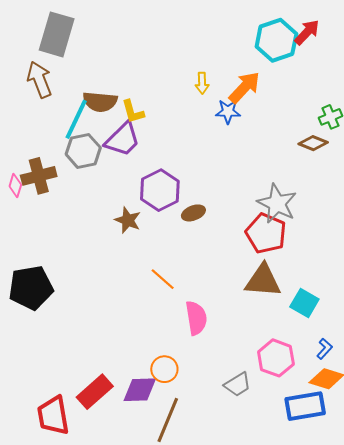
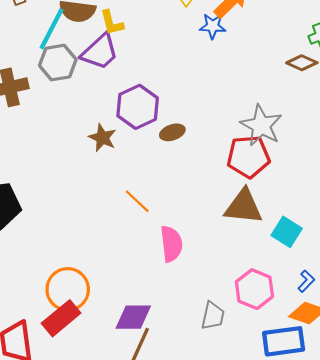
red pentagon: (266, 233) -> (248, 157), turned -30
orange circle: (164, 369) -> (68, 289), moved, size x1.5
gray trapezoid: (238, 384) -> (213, 316), turned -48
purple diamond: (140, 390) -> (133, 317), moved

